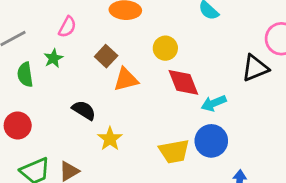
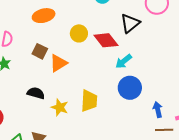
black triangle: (255, 68) -> (130, 23), moved
red diamond: (183, 82) -> (106, 40), moved
yellow trapezoid: (174, 151) -> (89, 101), moved, turned -60

